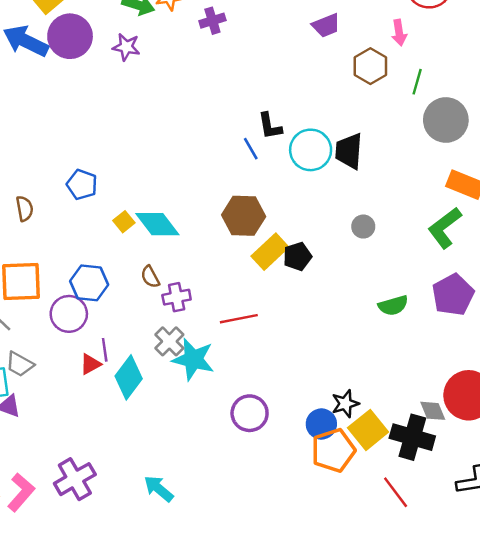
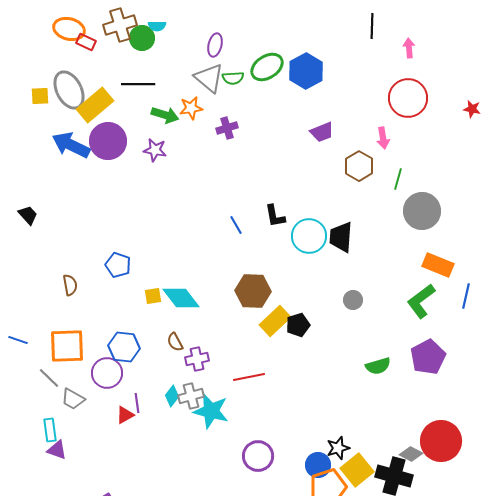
blue line: (251, 149) -> (236, 225), moved
yellow square: (124, 222) -> (153, 296), turned 30
gray cross: (169, 341) -> (191, 396), turned 30
gray trapezoid: (20, 364) -> (73, 399), moved
cyan diamond: (129, 377) -> (172, 396), moved, size x0.6
gray diamond: (433, 411) -> (411, 454), turned -40

